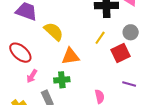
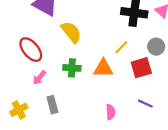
orange triangle: (70, 56) -> (103, 68), moved
green cross: (62, 80) -> (72, 68), moved

